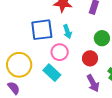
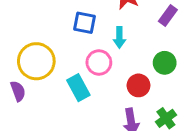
blue square: (42, 30) -> (84, 23), size x0.7

